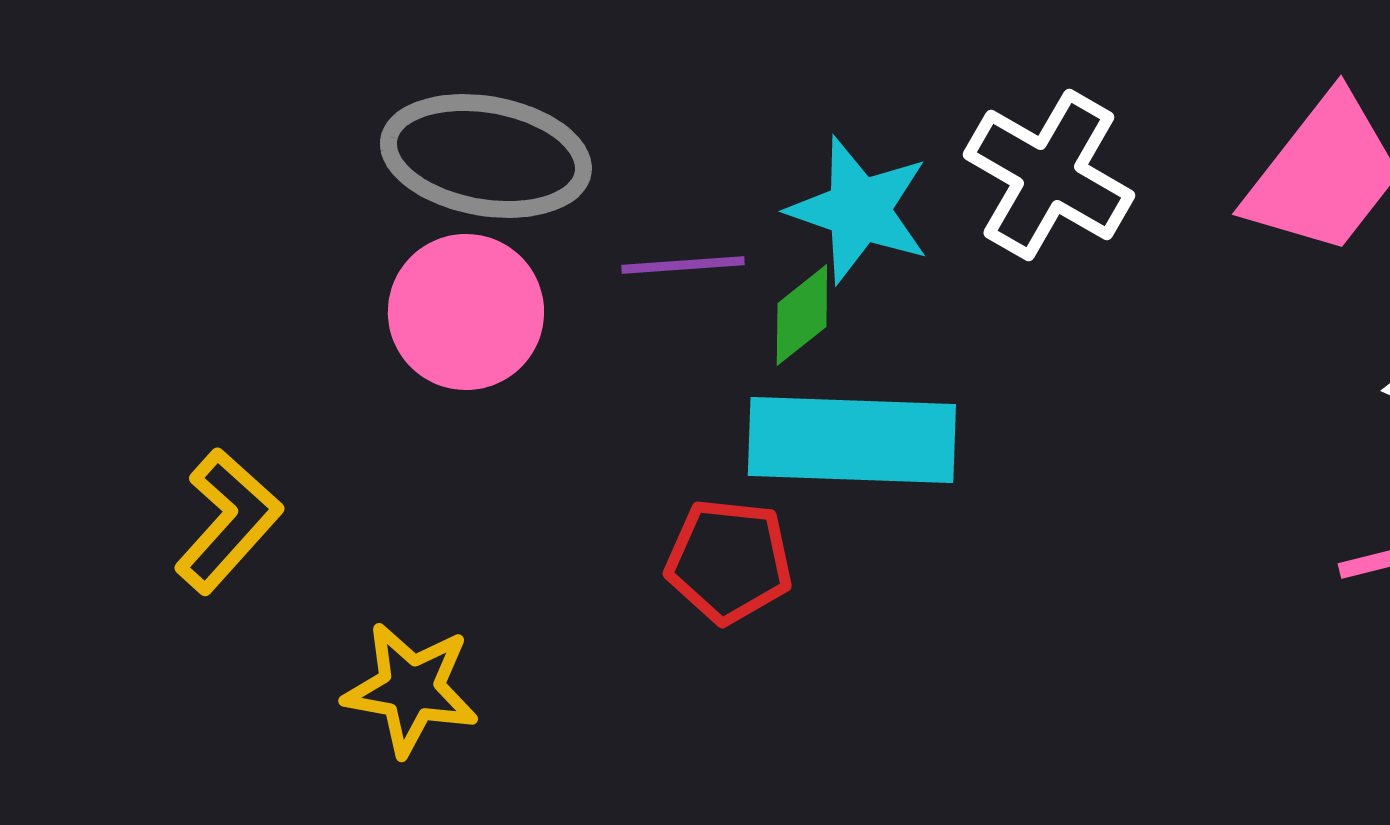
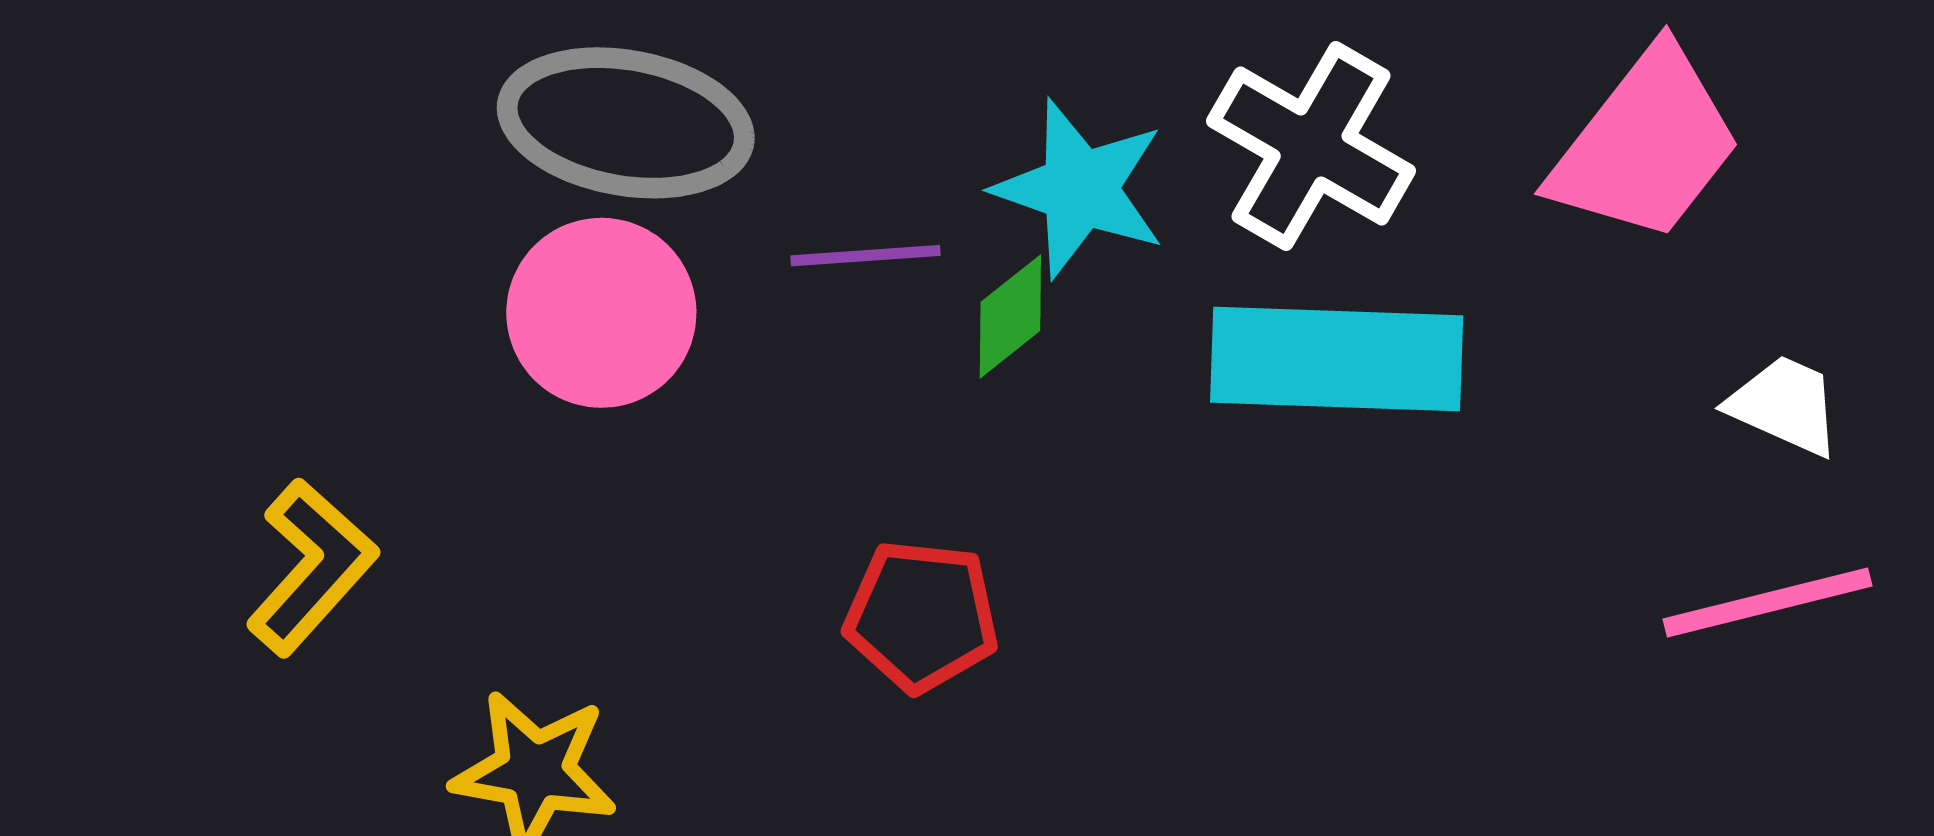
cyan rectangle: (852, 440) -> (1337, 359), moved

